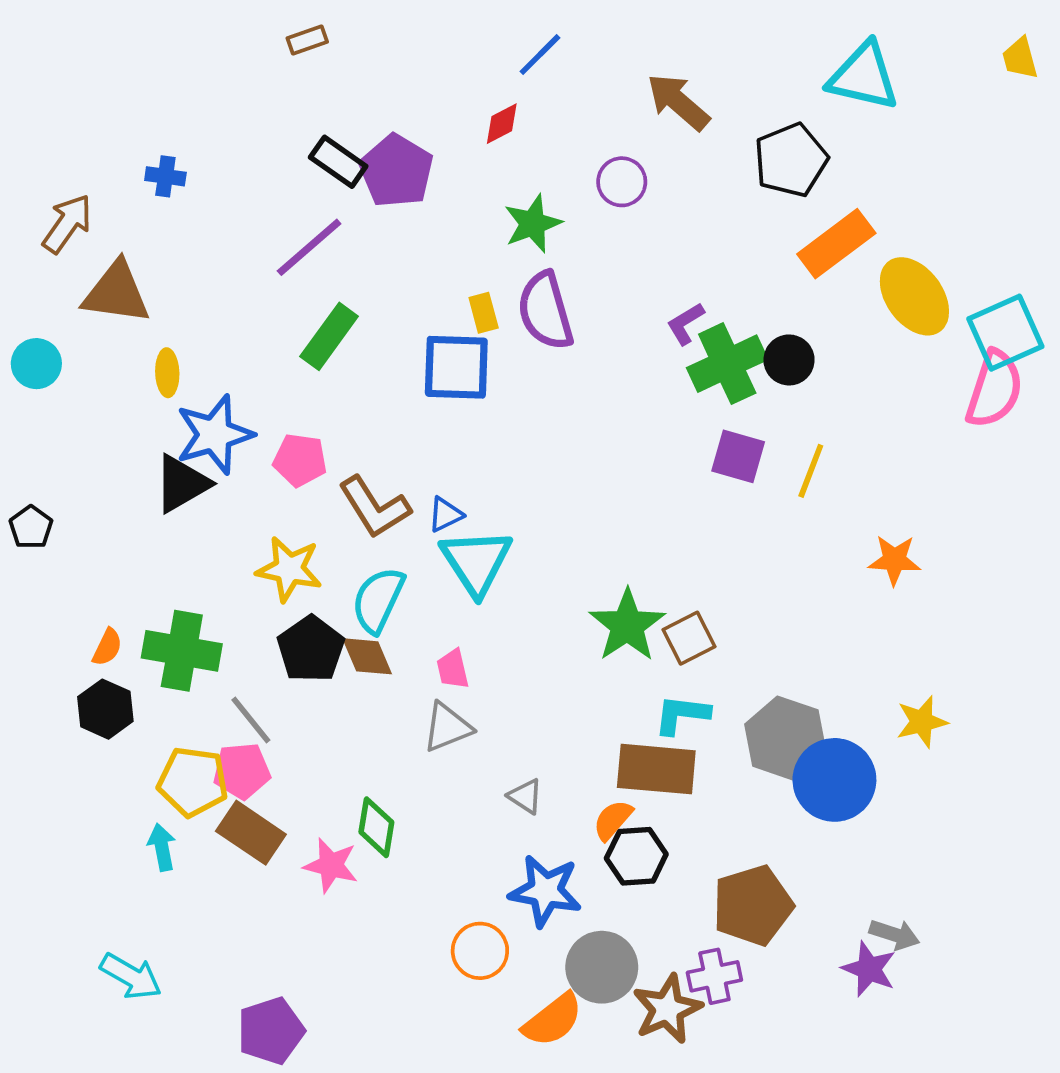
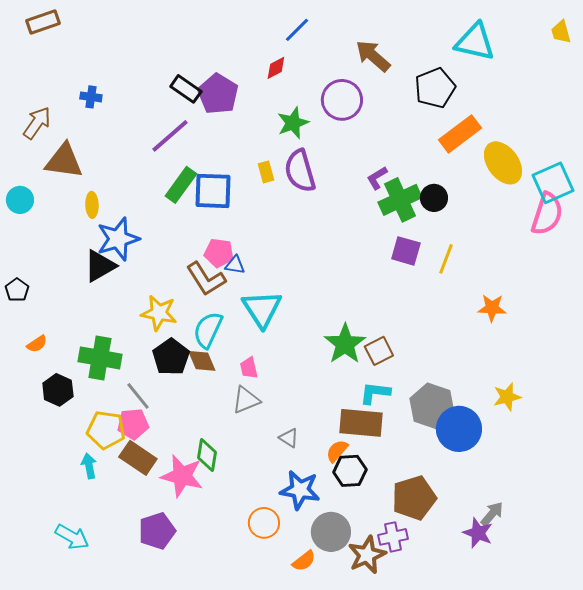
brown rectangle: (307, 40) -> (43, 22), moved, size x1.5
purple circle: (622, 182) -> (342, 100), size x1.5
blue square: (456, 367) -> (213, 191), moved
pink pentagon: (300, 460) -> (219, 253), moved
blue triangle: (445, 515) -> (235, 265), moved, turned 35
orange semicircle: (107, 647) -> (37, 344), moved, turned 30
pink star: (331, 865) -> (182, 476), size x1.4
gray arrow: (894, 934) -> (492, 514), turned -68
orange semicircle: (553, 1020) -> (304, 561), size x0.7
purple pentagon: (271, 1031) -> (157, 531), moved

